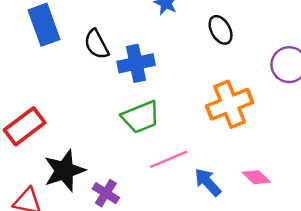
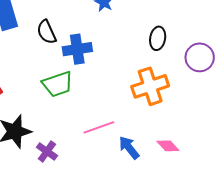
black ellipse: (221, 30) -> (158, 38), moved, turned 35
green trapezoid: (141, 117) -> (58, 84), moved

